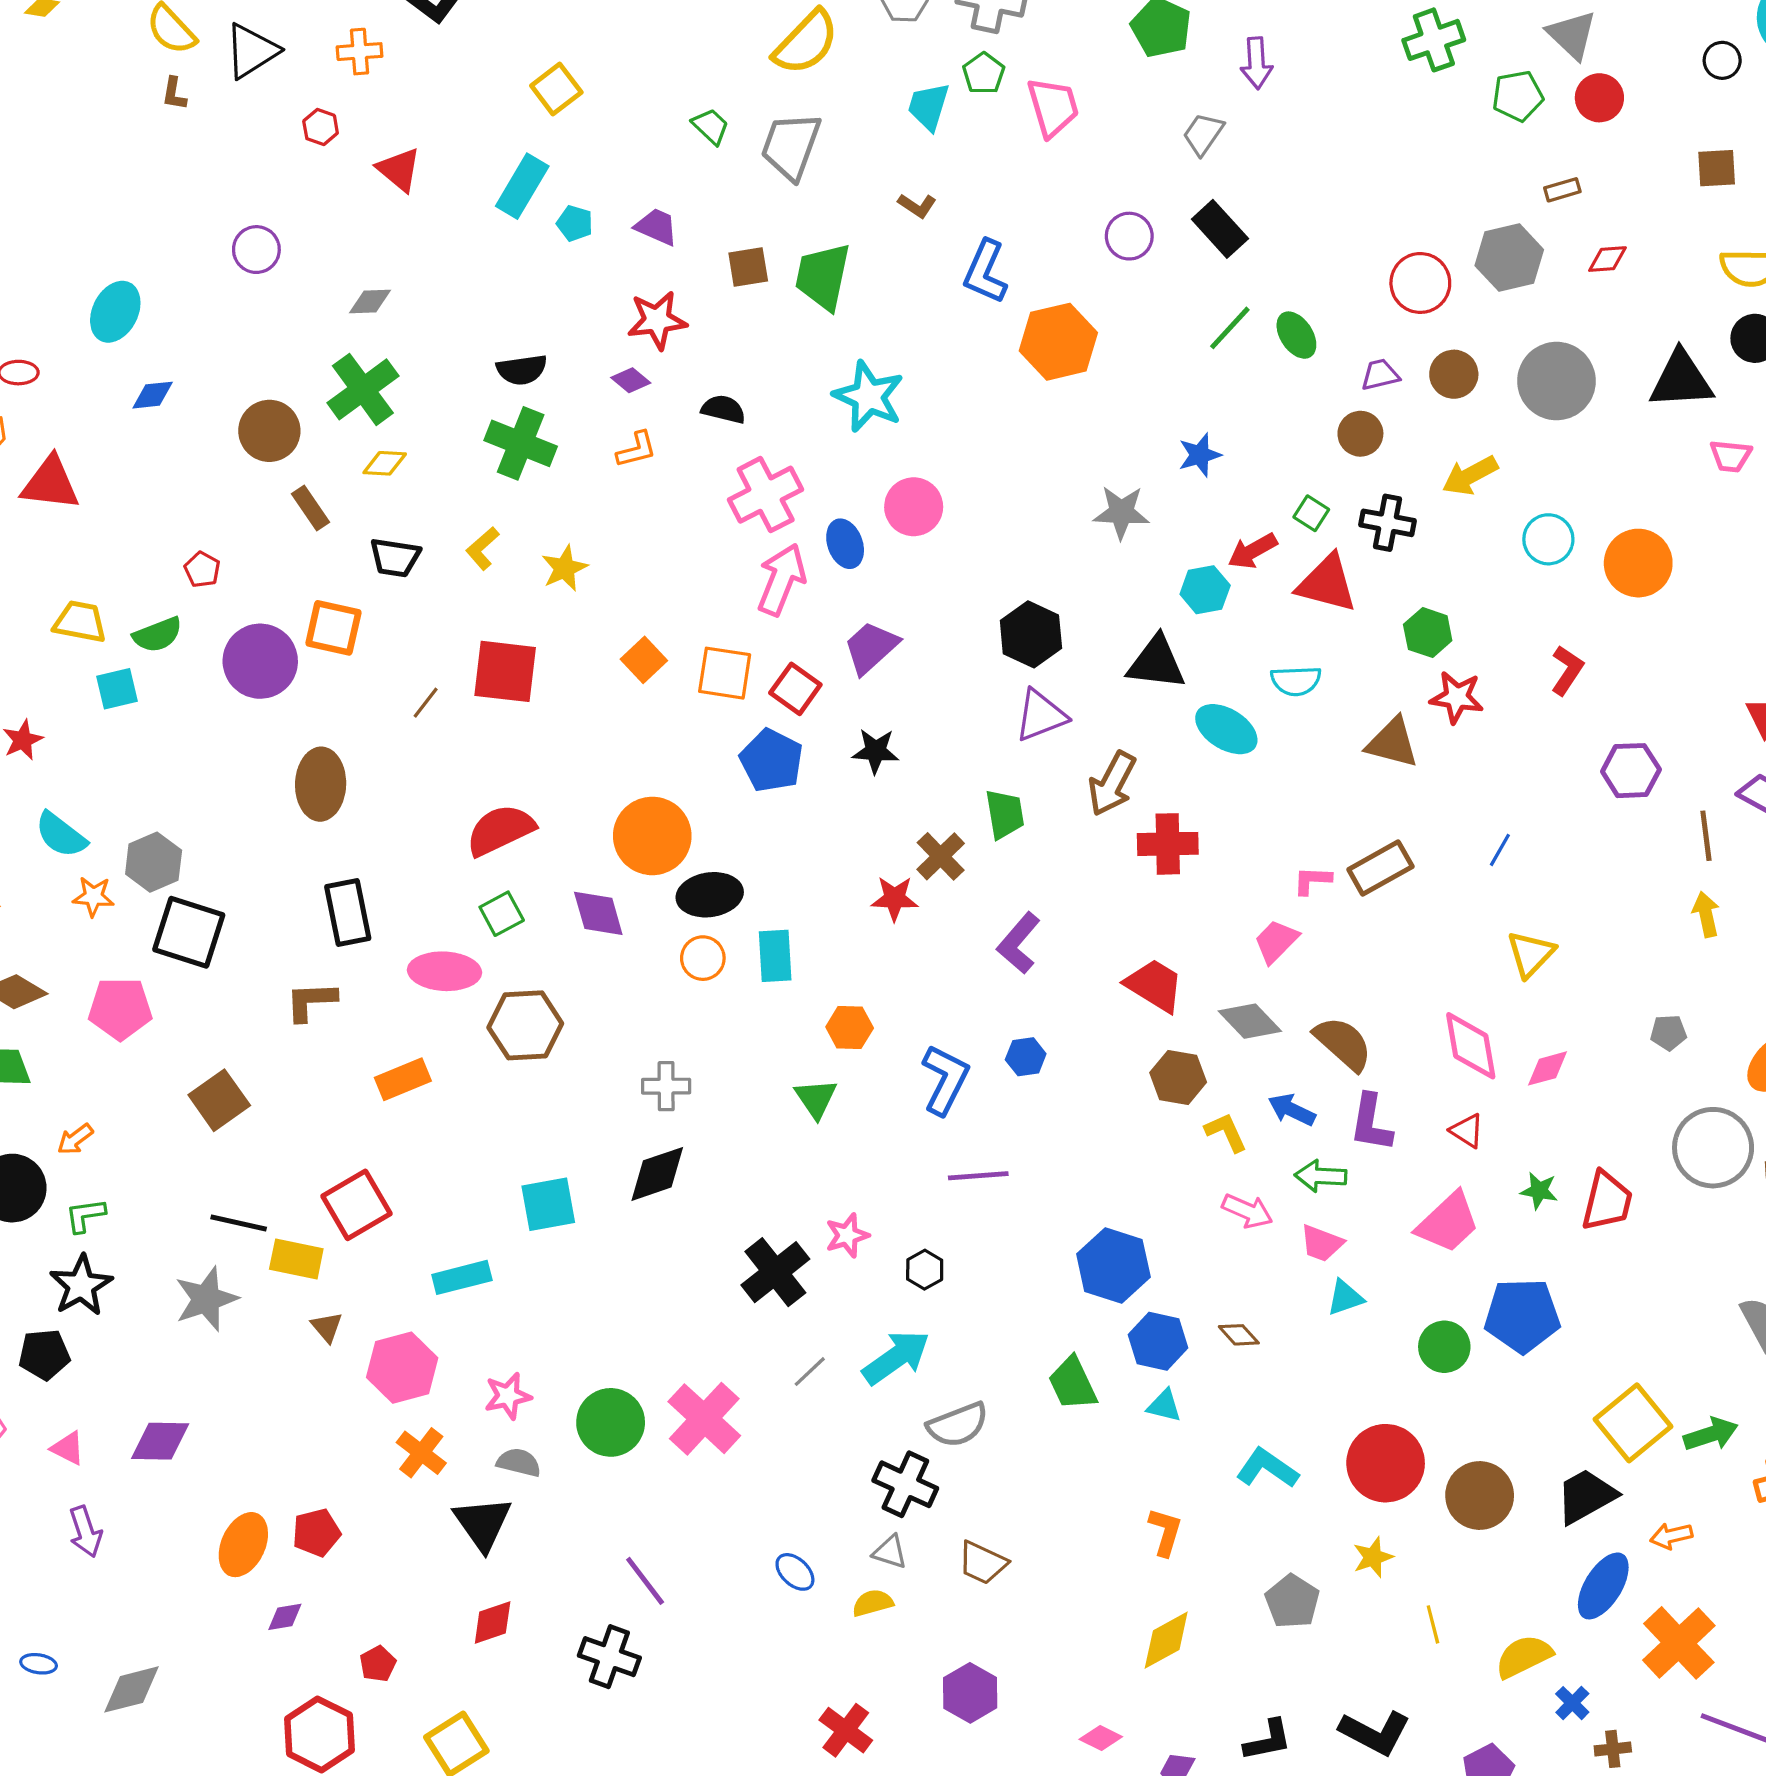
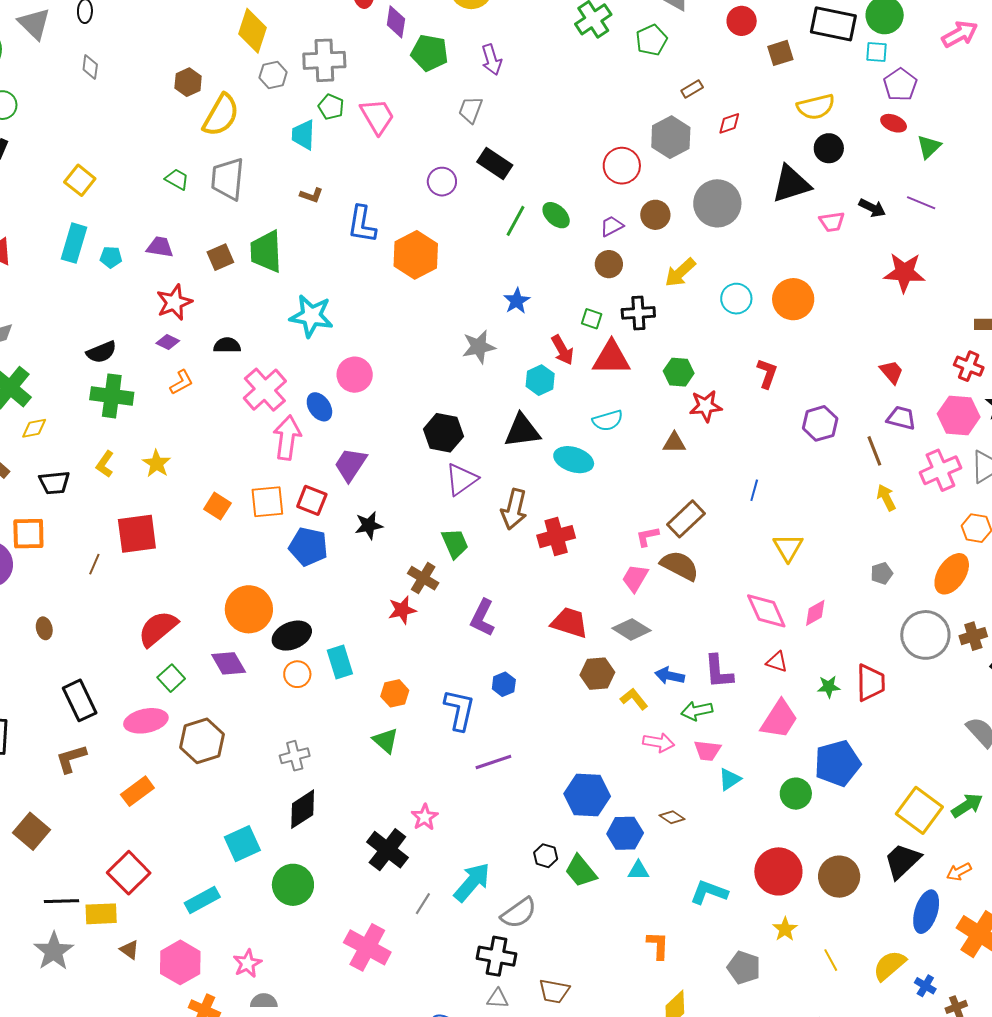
red circle: (1599, 98) -> (742, 21), moved
red arrow: (1252, 551) -> (562, 350), turned -76
brown triangle: (1392, 743) -> (674, 443), size x0.7
brown ellipse: (321, 784) -> (44, 628), size x0.5
brown semicircle: (1343, 1043) -> (680, 566), moved
black hexagon: (925, 1270) -> (546, 856), moved
green circle: (611, 1422) -> (293, 885), moved

